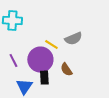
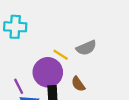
purple line: (13, 61) -> (19, 86), moved

